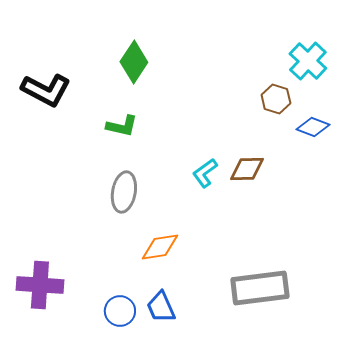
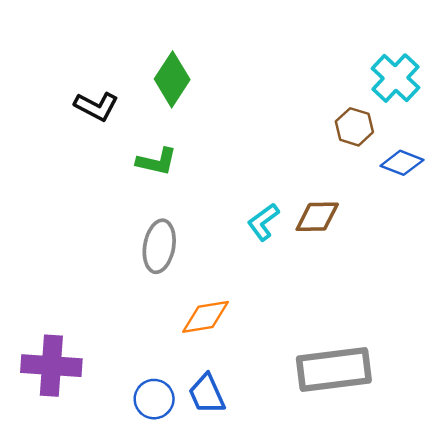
black L-shape: (46, 90) -> (96, 106), moved, size x0.7

